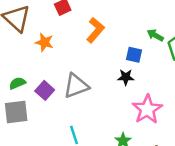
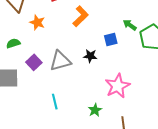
blue square: (134, 55) -> (111, 40), turned -32
black star: (126, 77) -> (90, 56), moved
green semicircle: (17, 83) -> (13, 43), moved

